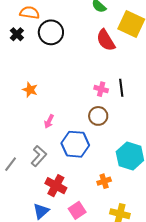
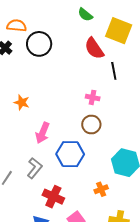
black line: (121, 88) -> (114, 71), moved
pink arrow: (49, 121) -> (43, 133), size x1.5

